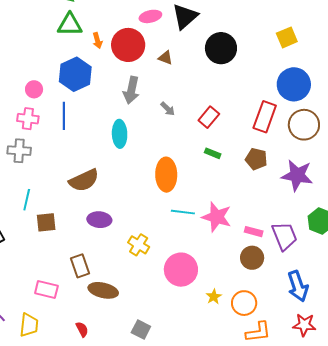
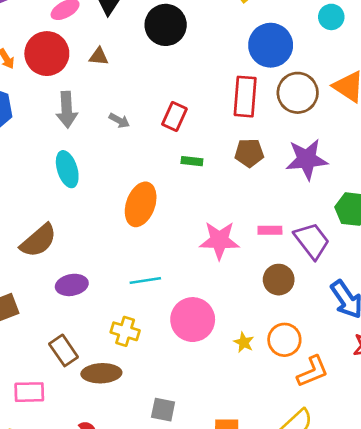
orange ellipse: (166, 175) -> (141, 204), turned 36
cyan line: (183, 212) -> (145, 281), moved
pink rectangle: (254, 232) -> (270, 230), moved
yellow cross: (139, 245) -> (125, 331), moved

